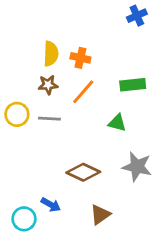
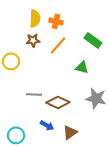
green rectangle: (133, 85) -> (93, 40), turned 42
gray line: (49, 119) -> (34, 94), moved
blue arrow: (51, 205) -> (47, 125), moved

